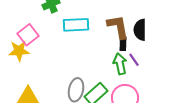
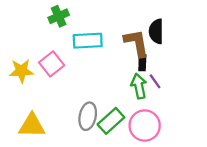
black semicircle: (140, 30) -> (156, 31), moved
pink square: (28, 35) -> (52, 64), moved

